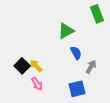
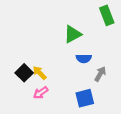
blue semicircle: (76, 53) -> (84, 58), turned 120
pink arrow: (37, 84) -> (41, 93), turned 88

